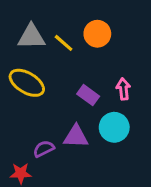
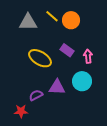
yellow line: (64, 43) -> (52, 16), moved
yellow ellipse: (27, 83) -> (40, 58), moved
purple rectangle: (88, 95) -> (67, 50), moved

